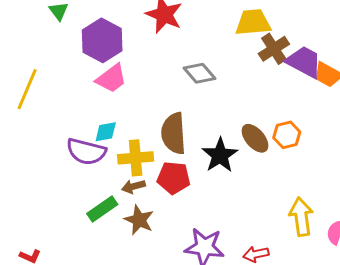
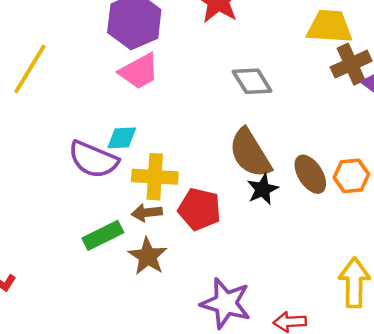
brown semicircle: (174, 133) -> (250, 153), moved, turned -36
black star: (220, 155) -> (263, 189), size x0.7

